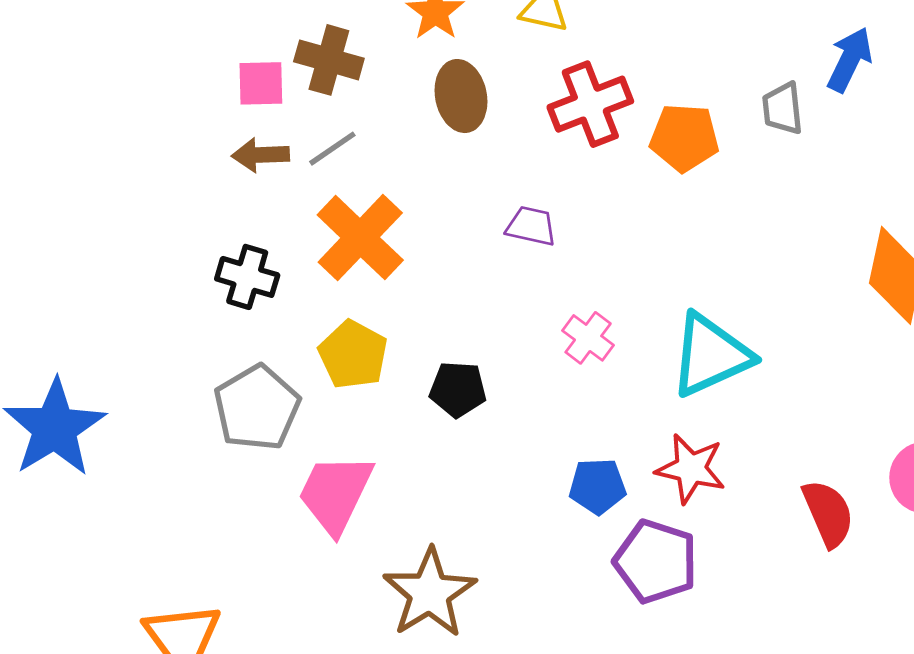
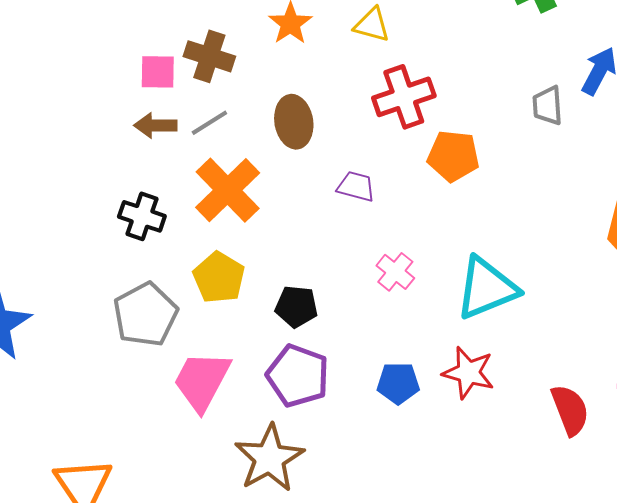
brown ellipse: (461, 96) -> (294, 122), moved
orange pentagon: (684, 138) -> (453, 156), moved
purple pentagon: (656, 561) -> (298, 376), moved

